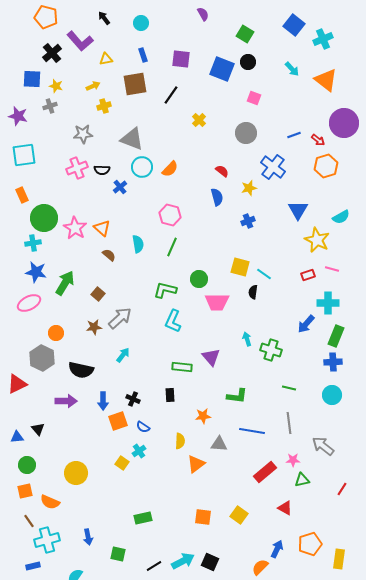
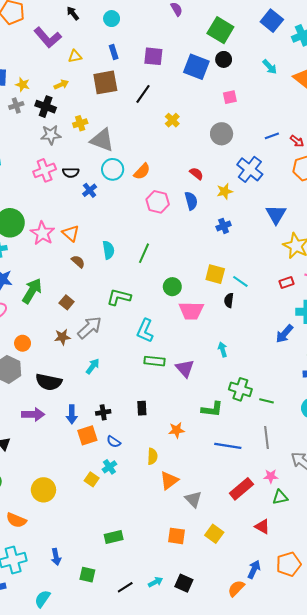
green square: (245, 34) -> (220, 30), size x1.4
black cross: (52, 53) -> (46, 107), moved, turned -30
pink square: (254, 98) -> (230, 97), turned -32
yellow cross: (104, 106) -> (80, 123), moved
pink hexagon: (170, 215) -> (158, 202), moved
green L-shape: (165, 290) -> (119, 297), moved
green cross: (271, 350) -> (240, 389), moved
green rectangle: (182, 367) -> (154, 361), moved
black cross: (133, 399) -> (103, 412), turned -32
gray triangle: (219, 444) -> (193, 499), moved, turned 42
cyan arrow: (183, 561) -> (156, 582), size x0.6

